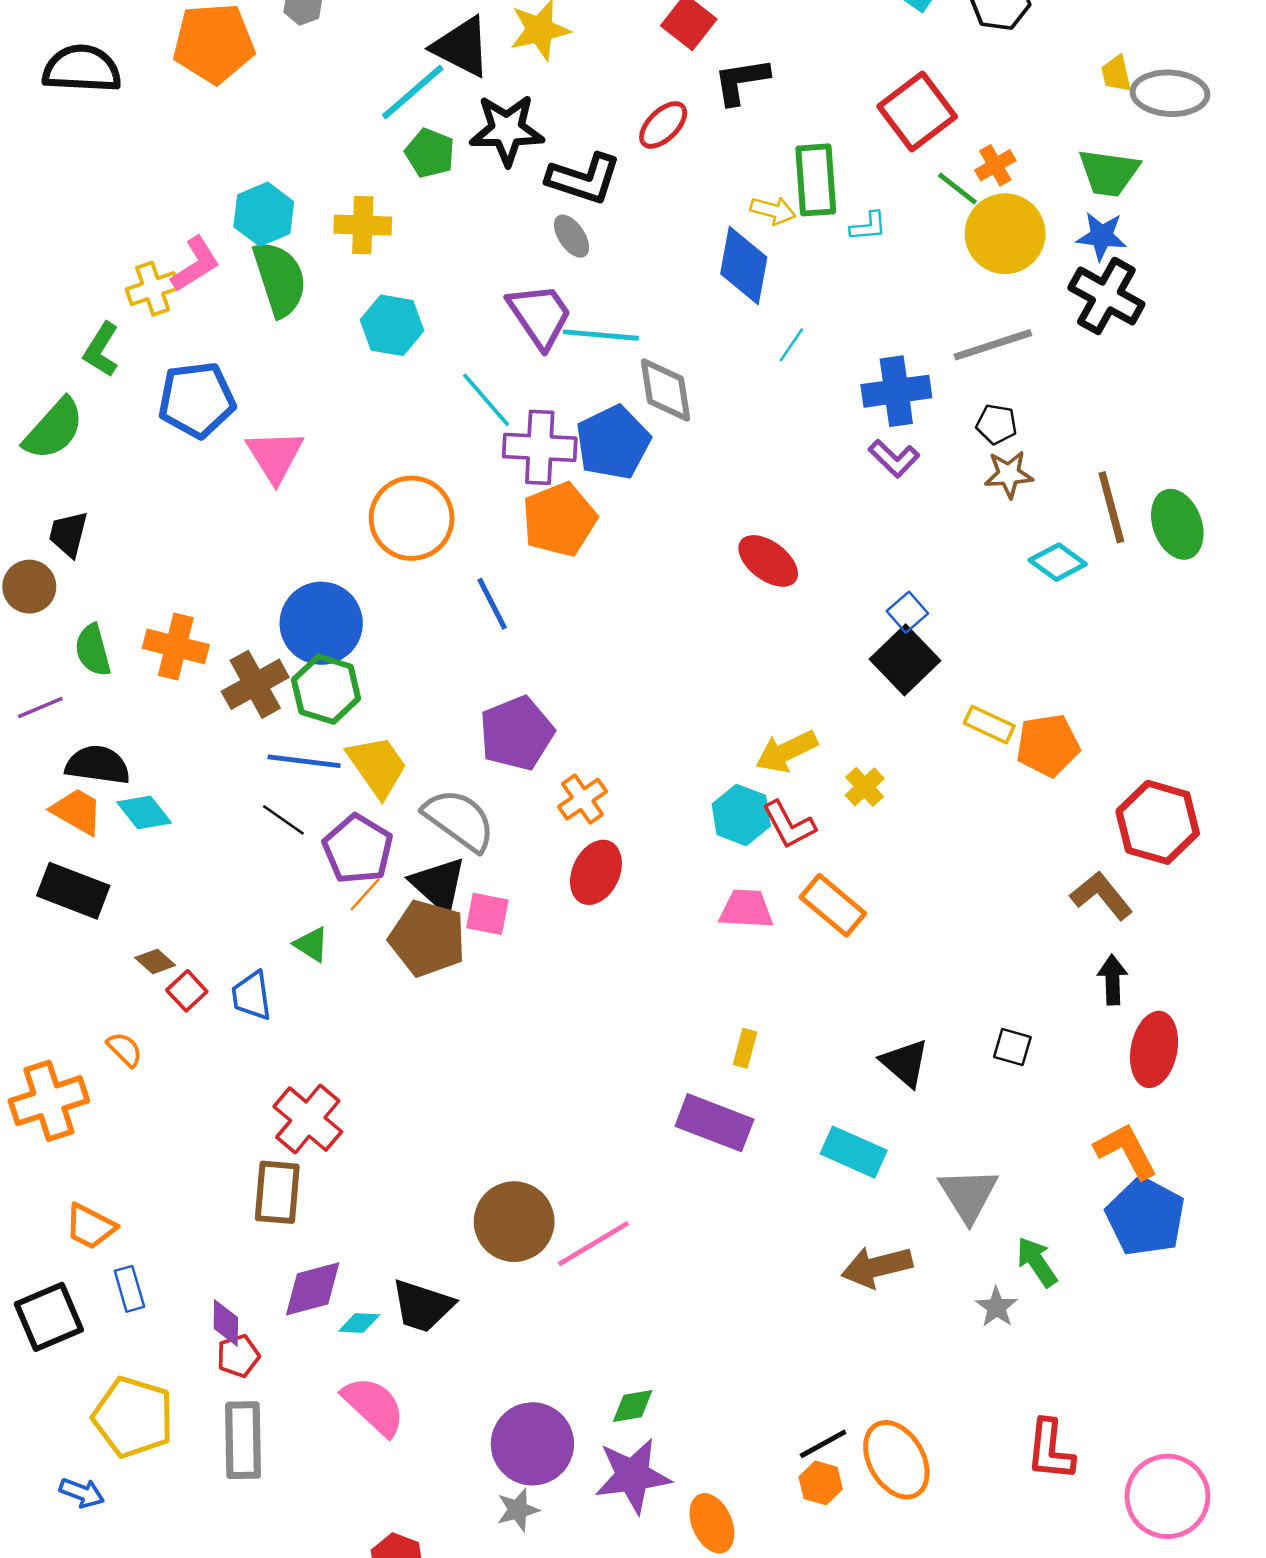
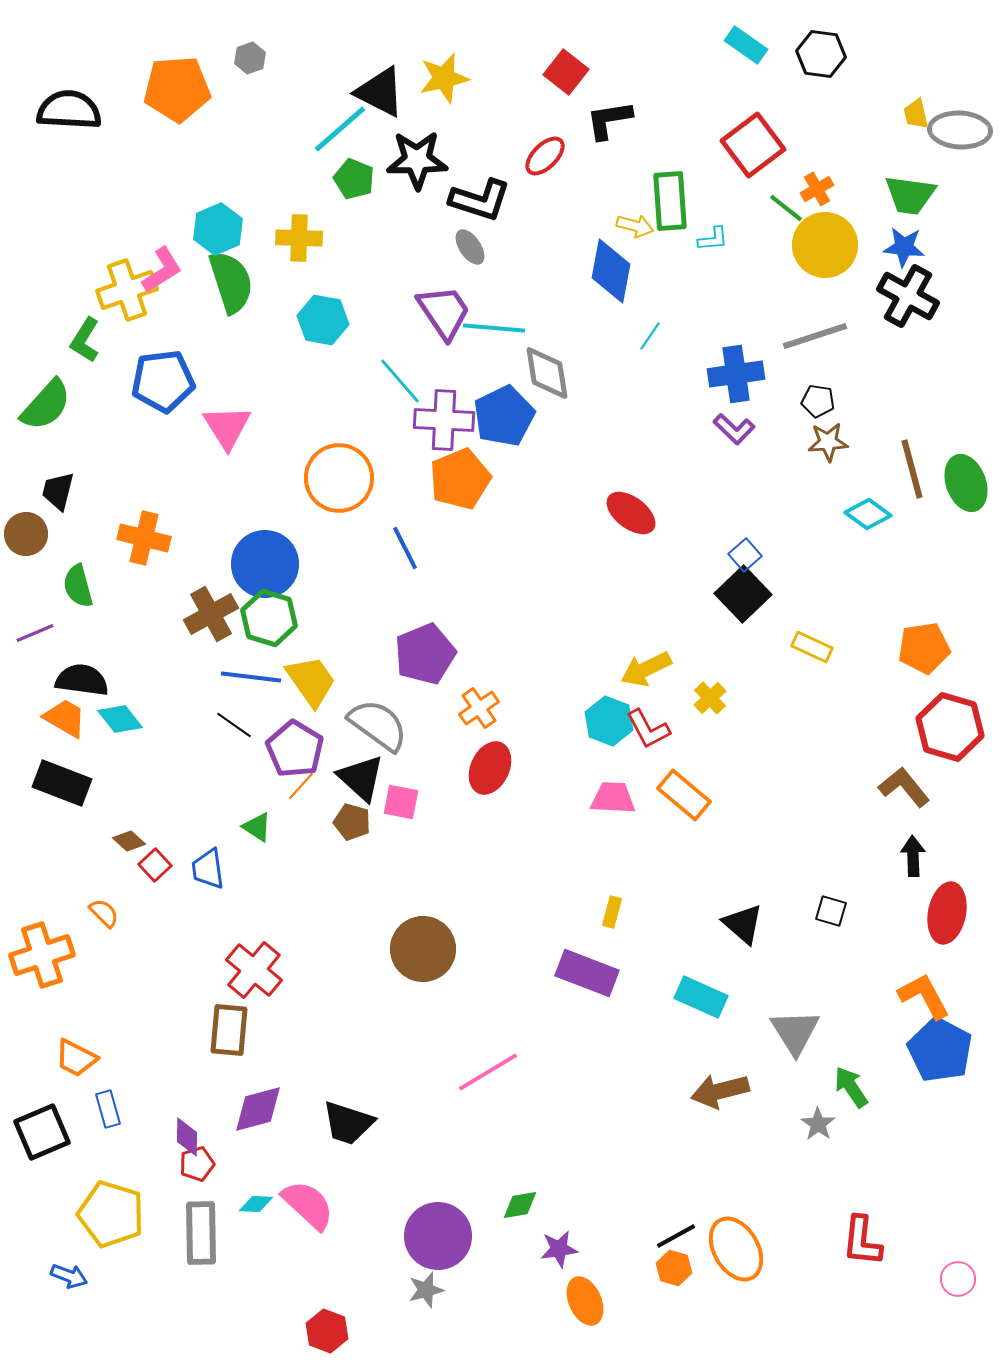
yellow cross: (153, 289) -> (127, 290), size x1.4
orange cross: (176, 646) -> (144, 538), moved
orange pentagon: (1048, 745) -> (924, 648), moved
brown pentagon: (427, 938) -> (352, 822), size x0.6
brown circle: (514, 1222) -> (423, 949), moved
cyan diamond: (359, 1323) -> (256, 1204), moved
purple star: (633, 1476) -> (559, 1249), moved, size x0.6
pink circle: (1167, 1496) -> (958, 1279), size x0.5

